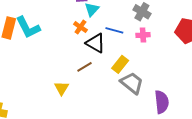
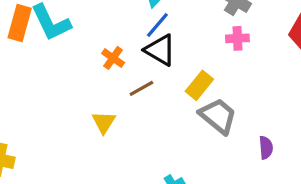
orange cross: (80, 27) -> (113, 58), moved
blue line: (114, 30) -> (157, 25), moved, turned -66
purple semicircle: (162, 102) -> (266, 148), size x0.6

